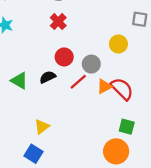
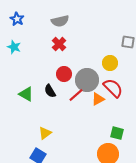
gray circle: (91, 64) -> (87, 80), size x1.5
black semicircle: (48, 77) -> (50, 91), turned -96
red semicircle: (122, 89) -> (113, 88), moved

